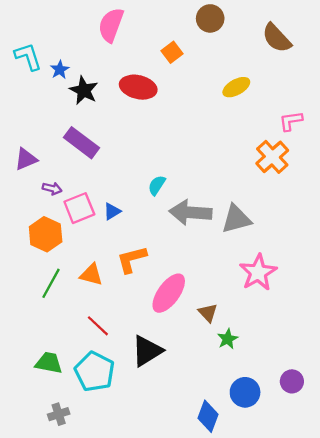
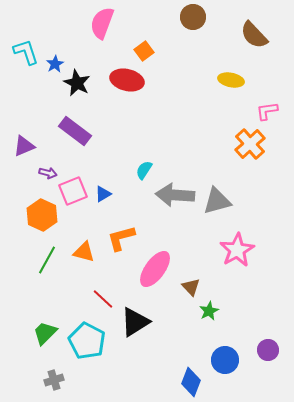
orange square: (172, 52) -> (144, 51), moved
yellow ellipse: (236, 87) -> (231, 80), moved, turned 40
red line: (98, 326) -> (103, 299), moved
green trapezoid: (49, 363) -> (45, 333), turned -56

